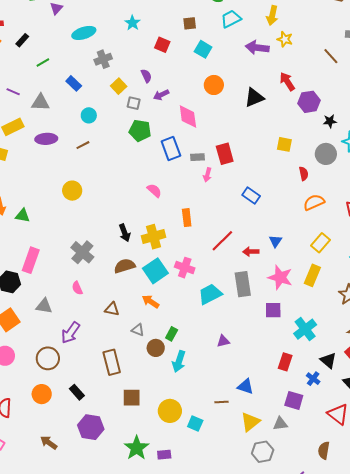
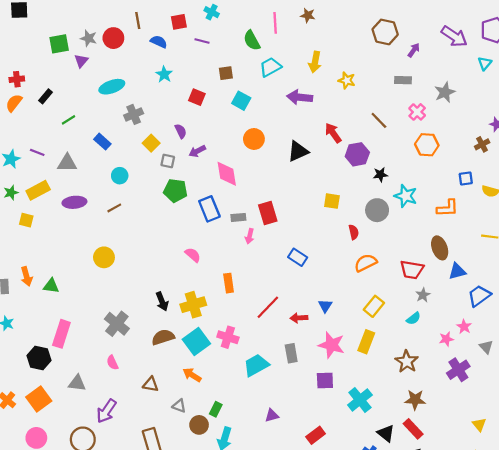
yellow star: (285, 39) -> (347, 80), moved
brown line: (331, 56) -> (379, 120), moved
gray rectangle: (243, 284) -> (291, 353), size x0.7
red rectangle: (285, 362) -> (316, 435), moved, turned 36

